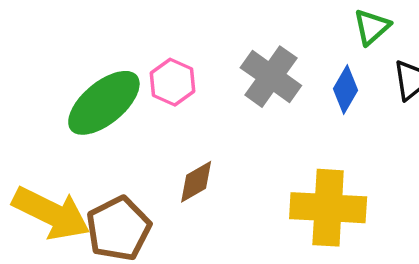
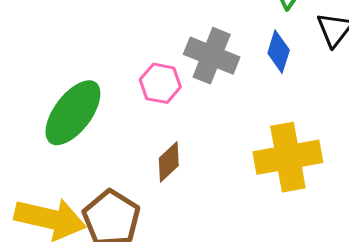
pink hexagon: (172, 82) -> (160, 83), moved

